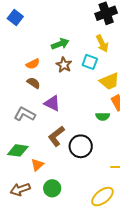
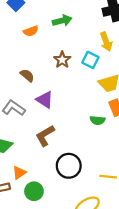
green arrow: (60, 44) -> (62, 21), moved
orange semicircle: (33, 64) -> (31, 31), moved
black circle: (81, 146) -> (69, 166), moved
orange triangle: (37, 165) -> (19, 173), moved

